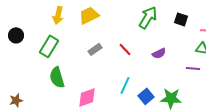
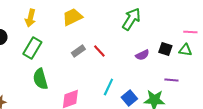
yellow arrow: (58, 15) -> (30, 18), moved
black square: (181, 19) -> (165, 49), moved
red line: (125, 49) -> (99, 51), moved
purple line: (193, 68) -> (171, 80), moved

